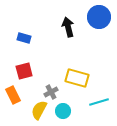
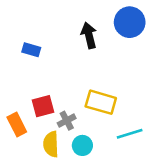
red square: (24, 71) -> (43, 106), moved
yellow semicircle: (39, 110) -> (51, 144), turned -30

